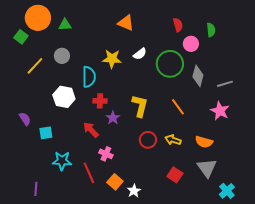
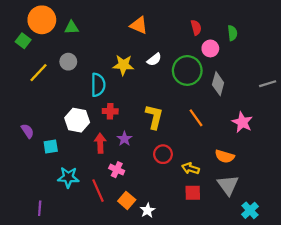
gray line: (225, 84) -> (268, 84), moved
white hexagon: (64, 97) -> (77, 120), moved
purple star: (113, 118) -> (124, 139), moved
red arrow: (91, 130) -> (100, 143), turned 42
yellow arrow: (173, 140) -> (191, 169), moved
red square: (175, 175) -> (193, 193), turned -35

